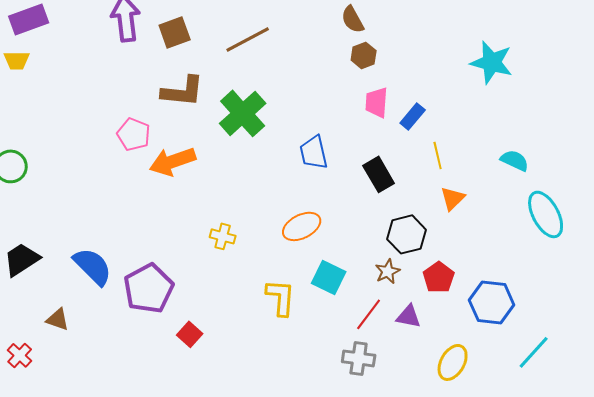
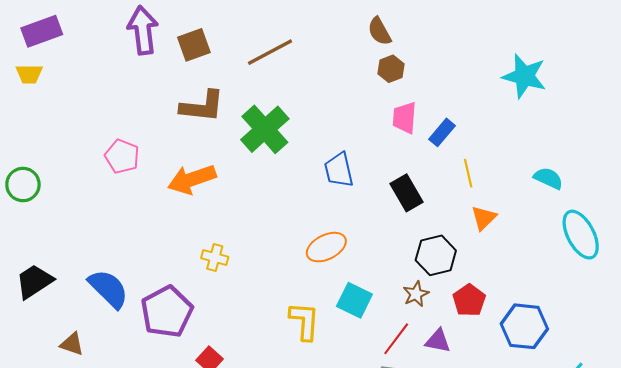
pink pentagon: (134, 134) -> (122, 156), moved
yellow cross: (223, 236) -> (215, 257), moved

